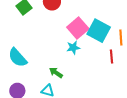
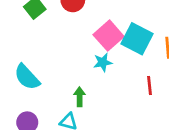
red line: (111, 56) -> (150, 86), moved
green arrow: (56, 73) -> (80, 97), turned 56

